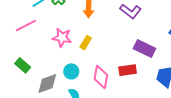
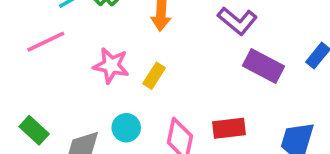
purple rectangle: (144, 49) -> (264, 66), moved
green rectangle: (23, 65) -> (34, 130), moved

